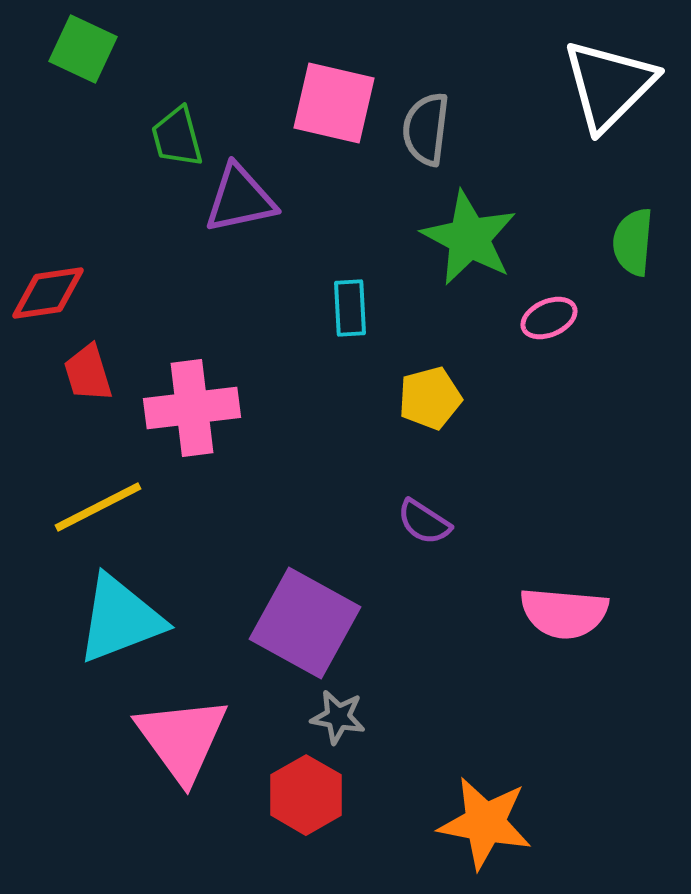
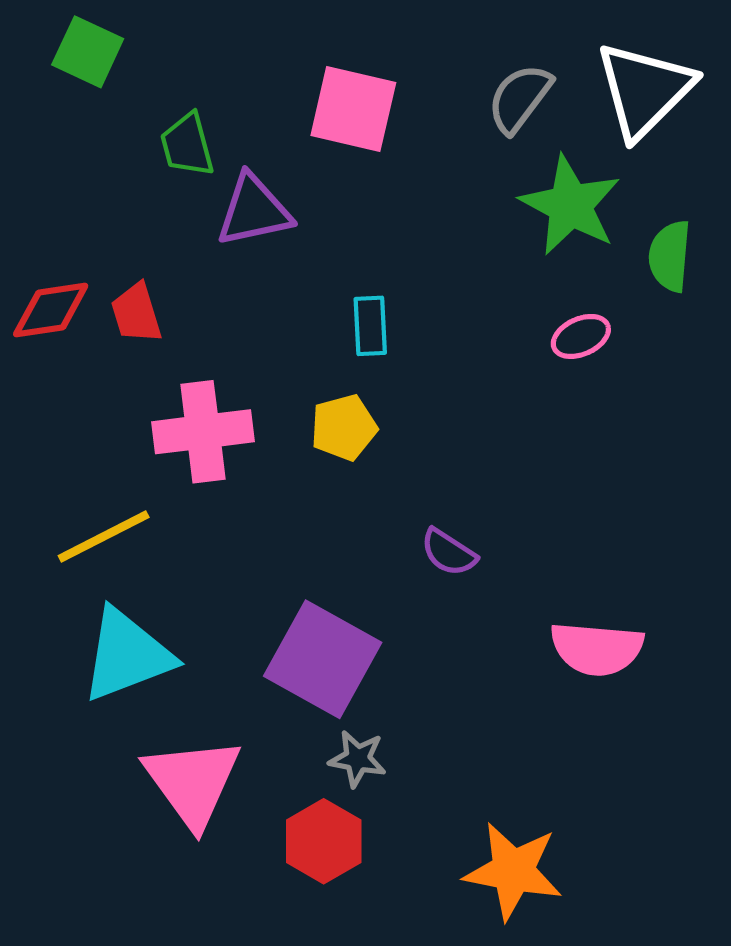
gray semicircle: (426, 129) -> (519, 98), moved, turned 30
green star: (469, 238) -> (570, 205), moved
red trapezoid: (88, 373) -> (136, 313), moved
yellow pentagon: (430, 398) -> (344, 427), moved

